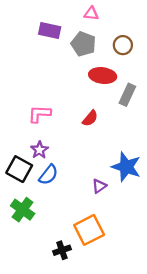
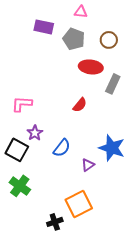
pink L-shape: (39, 114) -> (22, 104), moved
blue semicircle: (48, 175) -> (62, 148), moved

